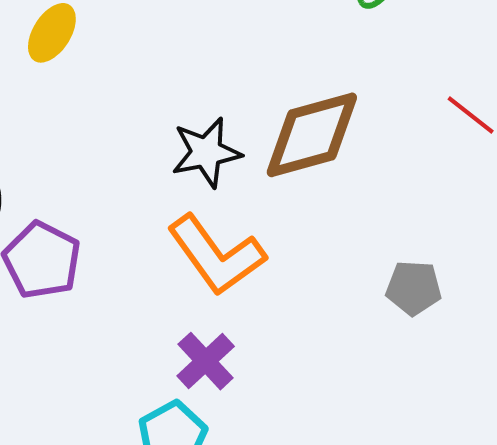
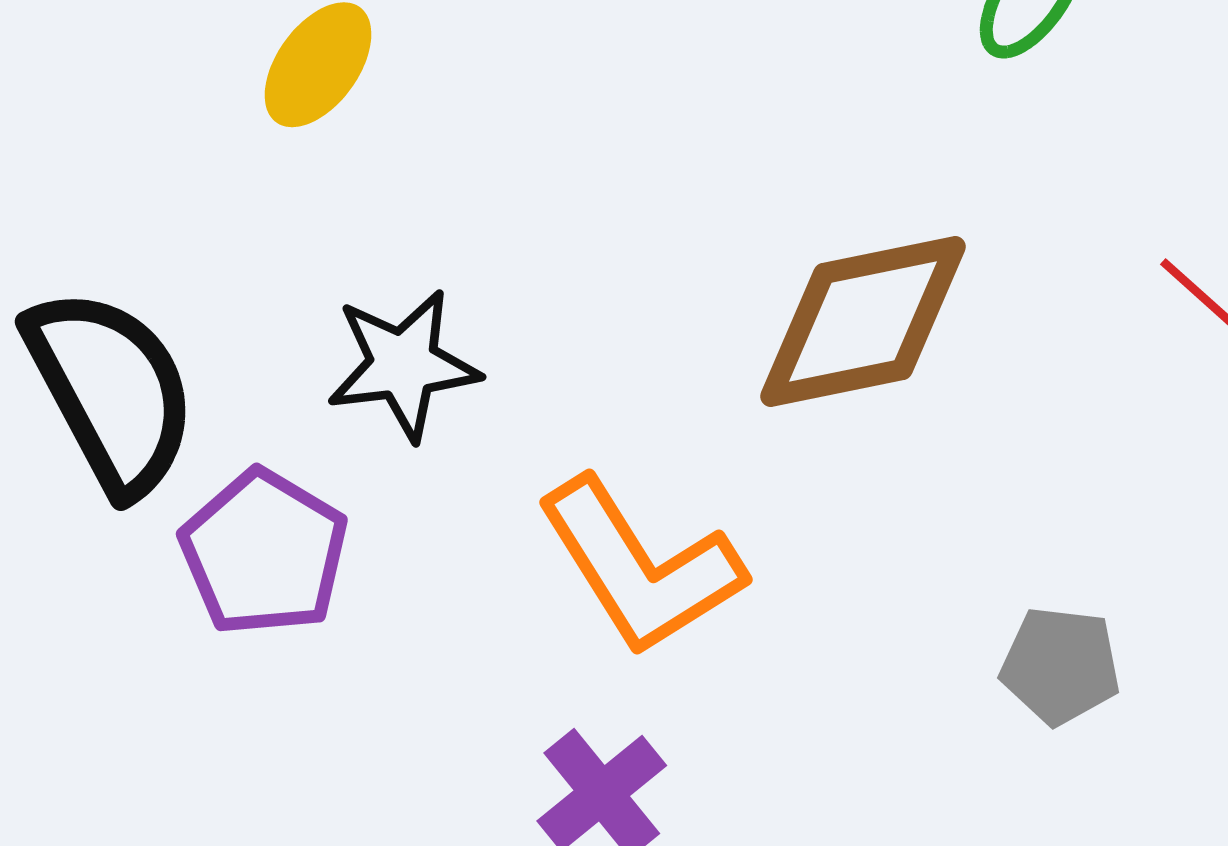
black star: (206, 152) -> (403, 365), moved

